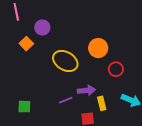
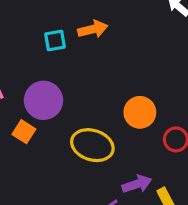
purple circle: (42, 27) -> (43, 100), size x1.5

